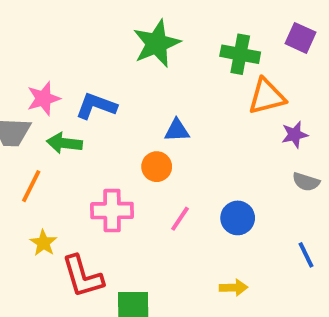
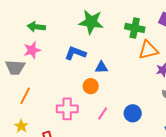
green star: (157, 43) -> (91, 22), turned 30
blue L-shape: (96, 106) -> (75, 53), moved
green arrow: (64, 143) -> (36, 27), moved
yellow star: (43, 243) -> (21, 126), moved

